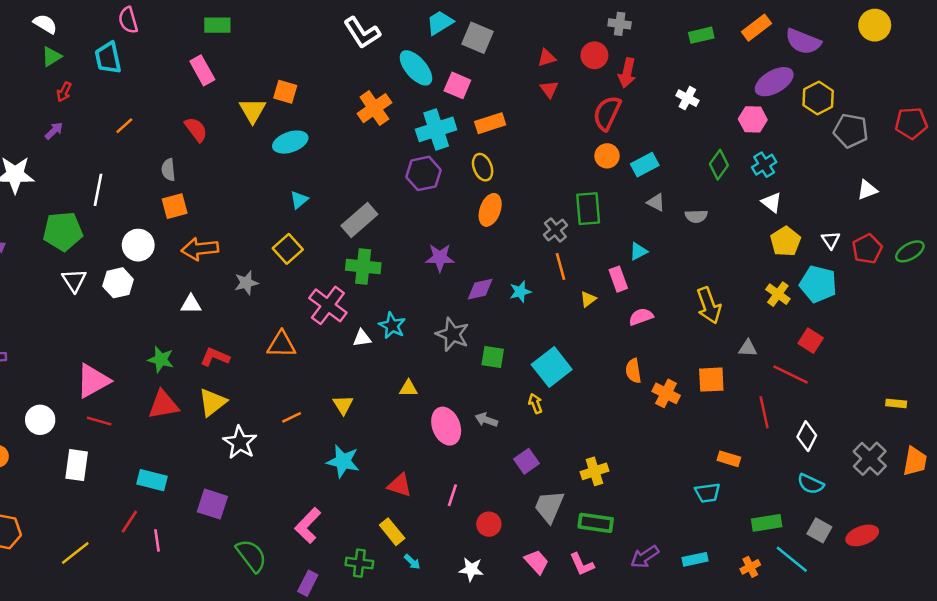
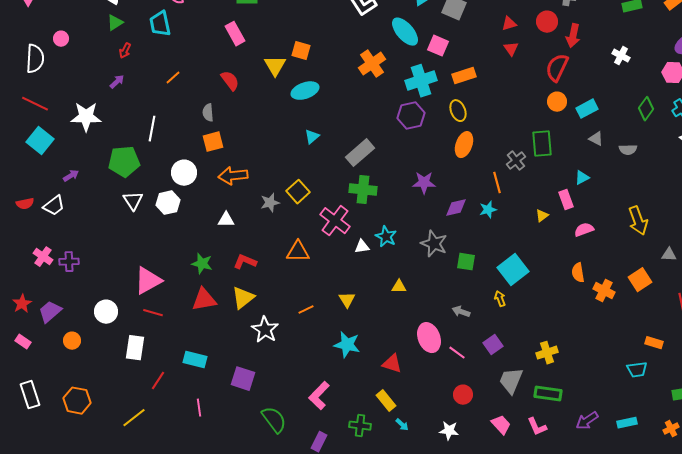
yellow square: (288, 249) -> (298, 192), moved
orange line: (561, 266) -> (497, 183), moved
orange square: (711, 380) -> (640, 280), turned -30
pink ellipse: (446, 426) -> (429, 338), moved
pink line: (452, 495) -> (457, 353), moved, turned -72
red line: (129, 522) -> (158, 381), moved

